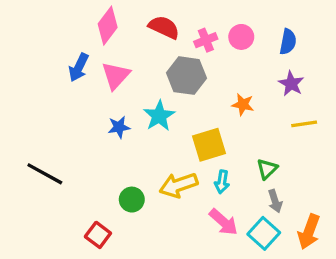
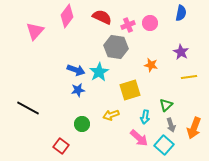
blue semicircle: (288, 42) -> (181, 13), moved
blue arrow: (79, 68) -> (76, 70), moved, turned -96
pink triangle: (116, 76) -> (35, 31), moved
blue star: (119, 127) -> (78, 90), moved
cyan arrow: (222, 182) -> (145, 117), moved
yellow arrow: (178, 185) -> (111, 115), size x0.7
orange arrow: (309, 232) -> (194, 128), moved

